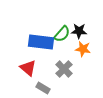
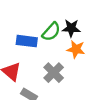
blue rectangle: (41, 42) -> (27, 41), size x0.7

